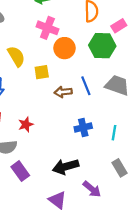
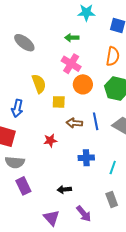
red star: (26, 124) -> (50, 141), moved
black arrow: (66, 167) -> (64, 189), size x0.6

